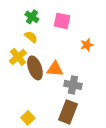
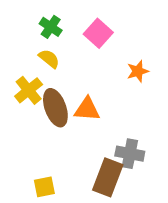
pink square: (62, 21) -> (98, 33), turned 30
gray cross: (73, 85) -> (130, 154), moved
yellow square: (28, 118) -> (44, 187), turned 32

